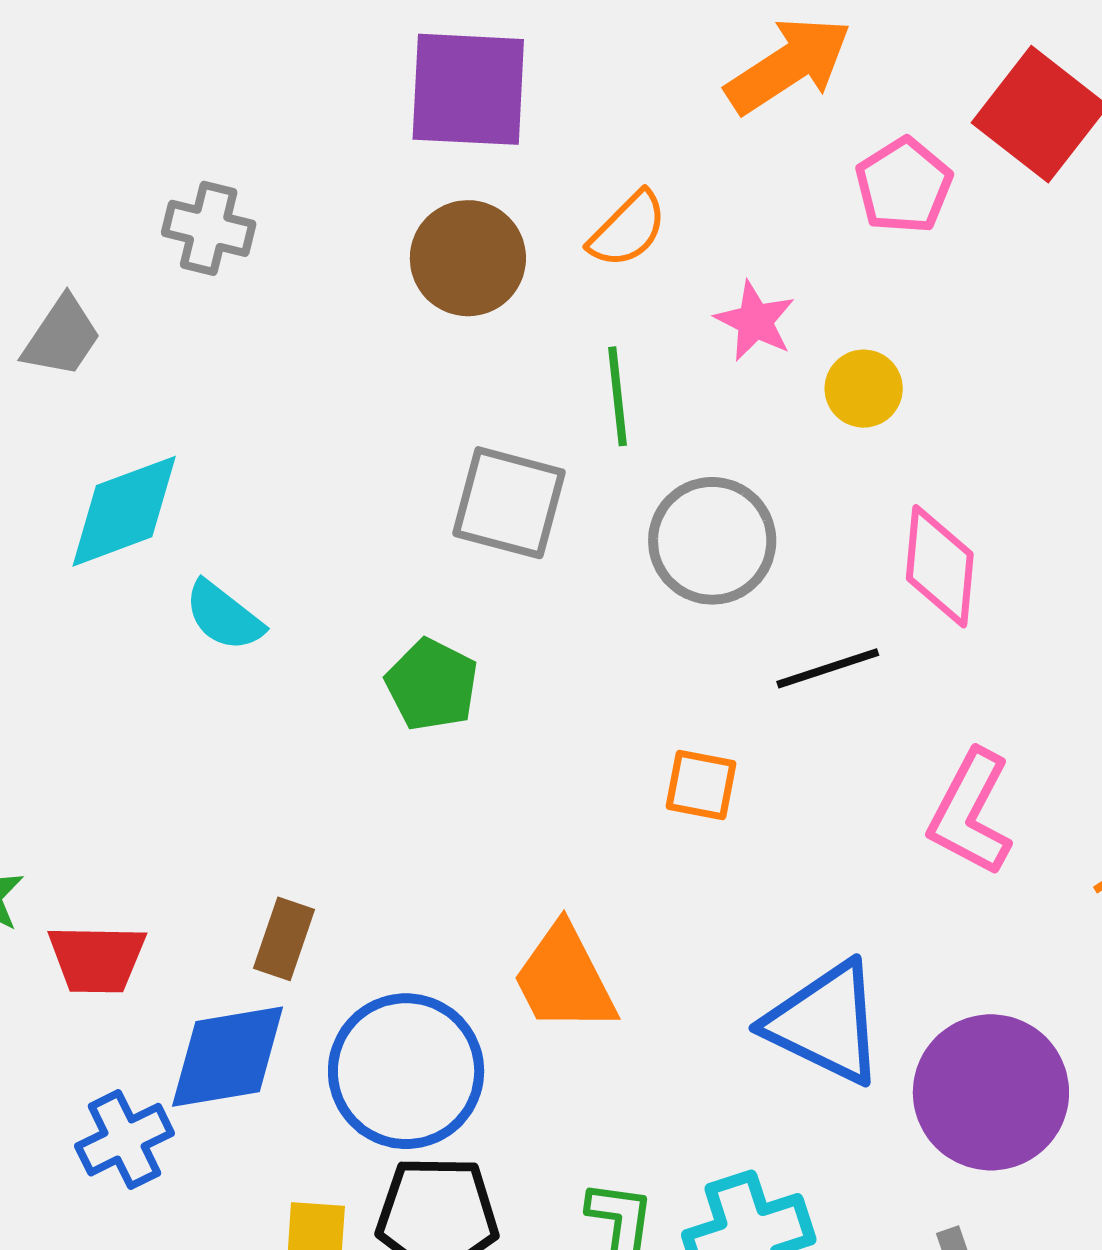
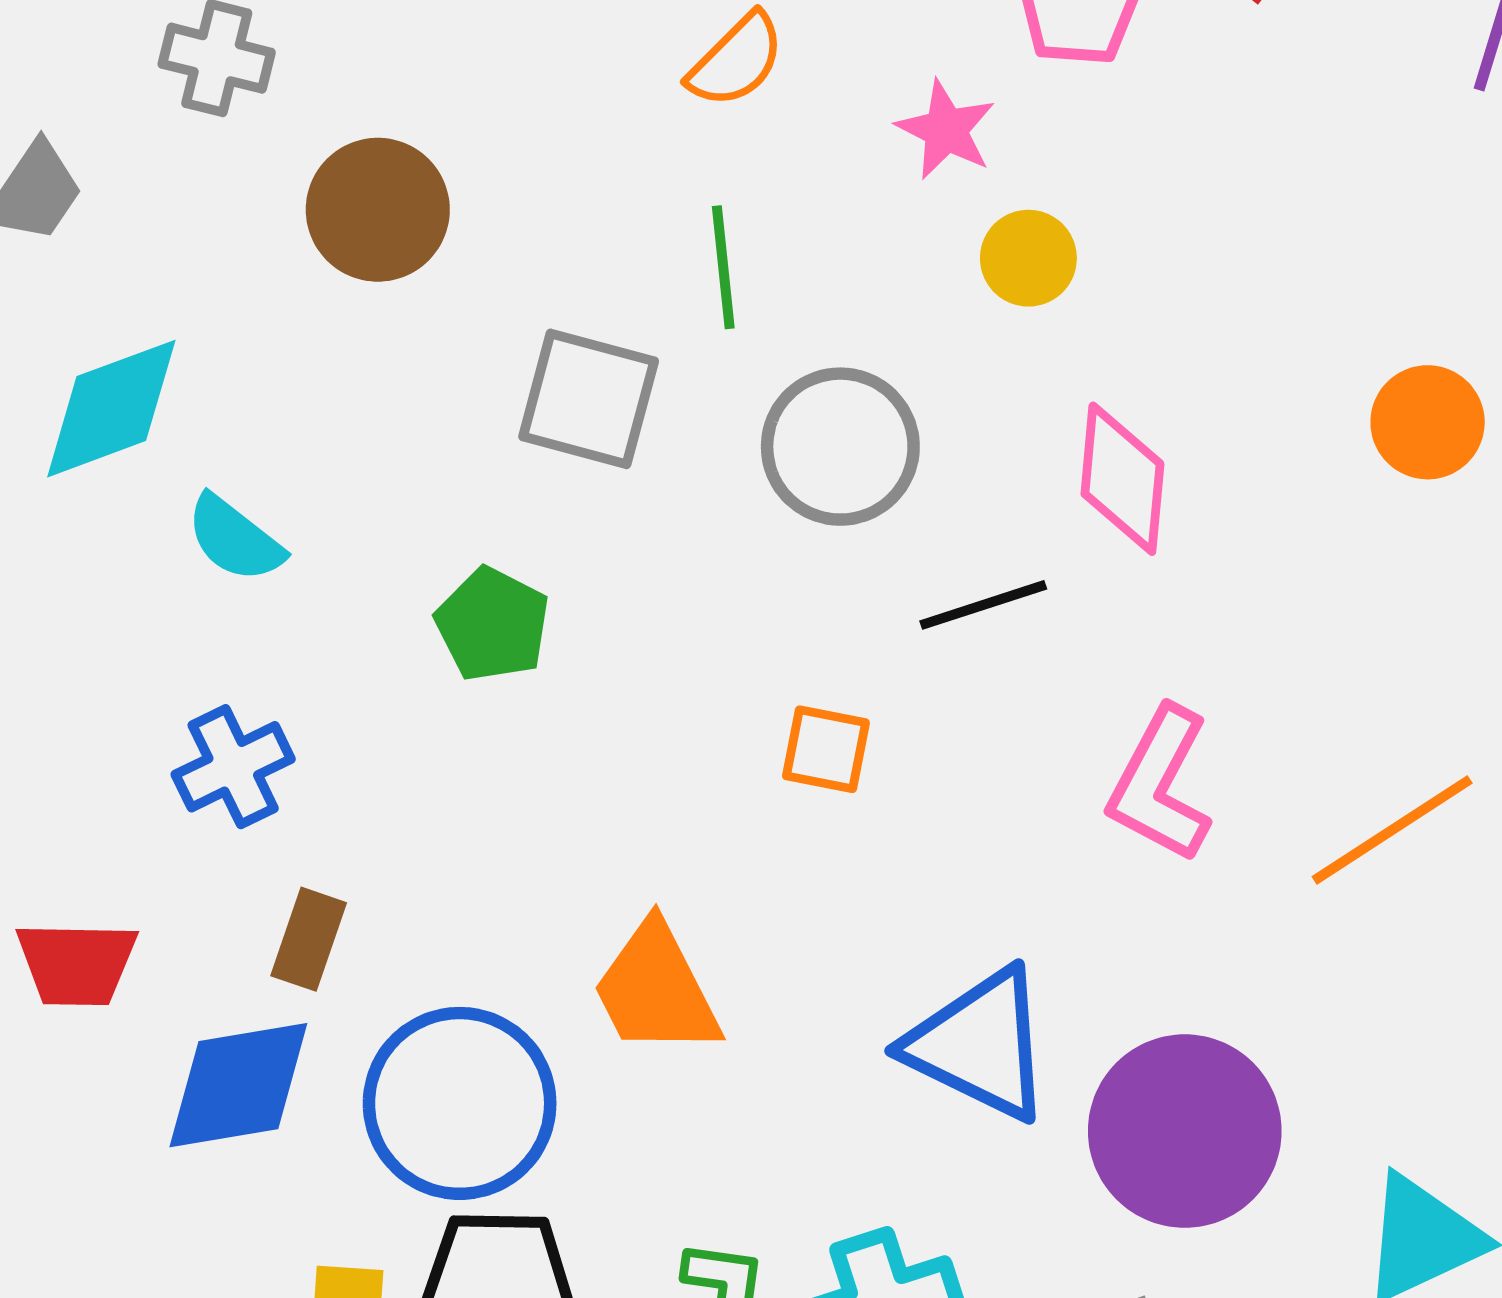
brown circle: (468, 258) -> (378, 210), moved
pink star: (755, 321) -> (946, 130), moved
blue cross: (125, 1140) -> (233, 767), moved

